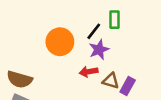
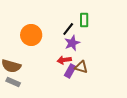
orange circle: (60, 42) -> (31, 35), moved
purple rectangle: (128, 86) -> (70, 71), moved

